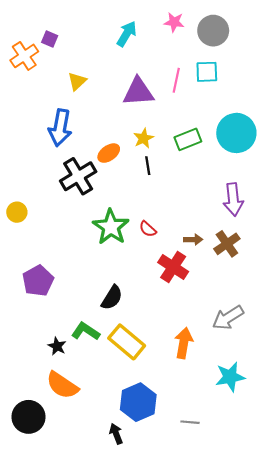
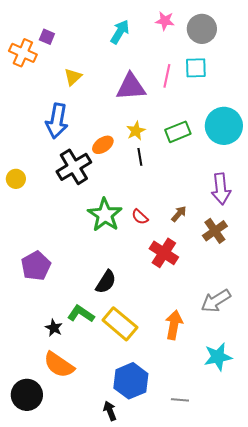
orange cross: (24, 56) -> (23, 53), turned -32
yellow circle: (17, 212) -> (16, 179), moved
brown arrow: (193, 240) -> (179, 214), moved, turned -48

